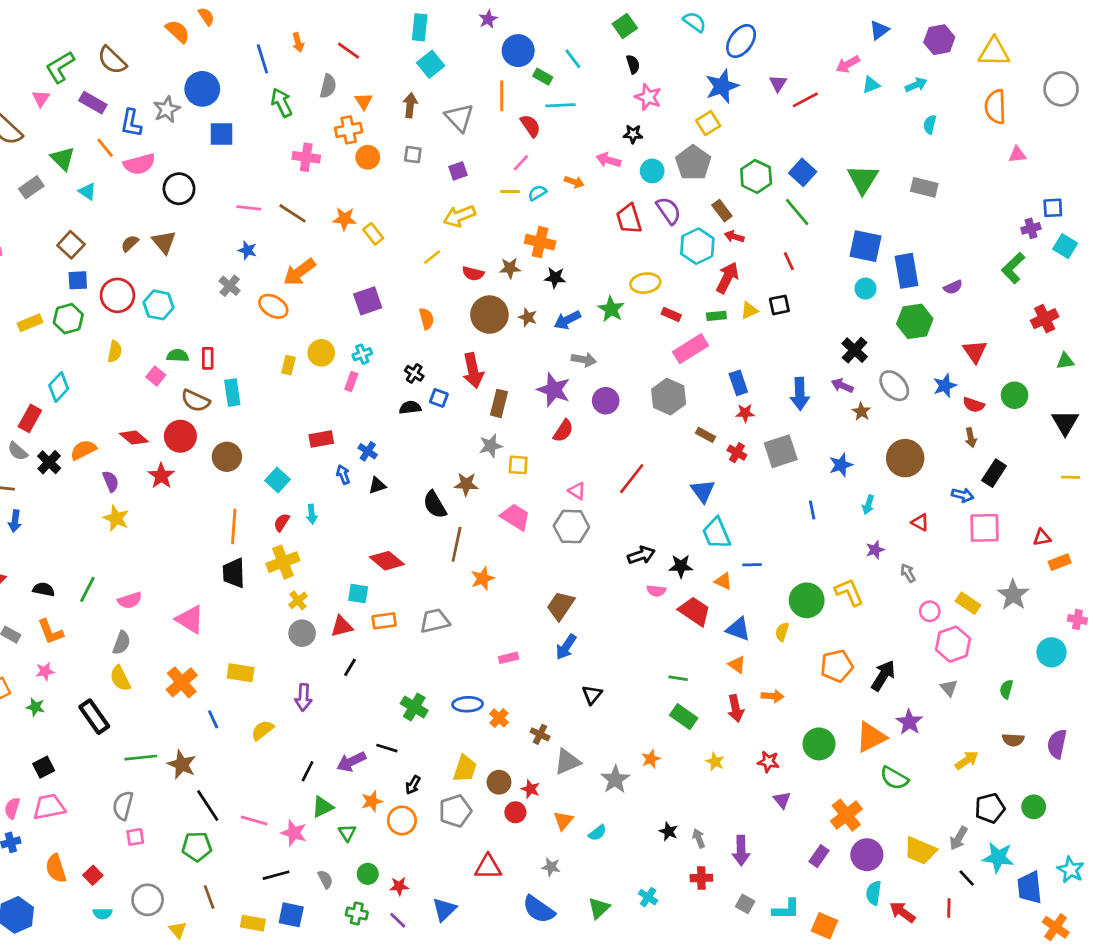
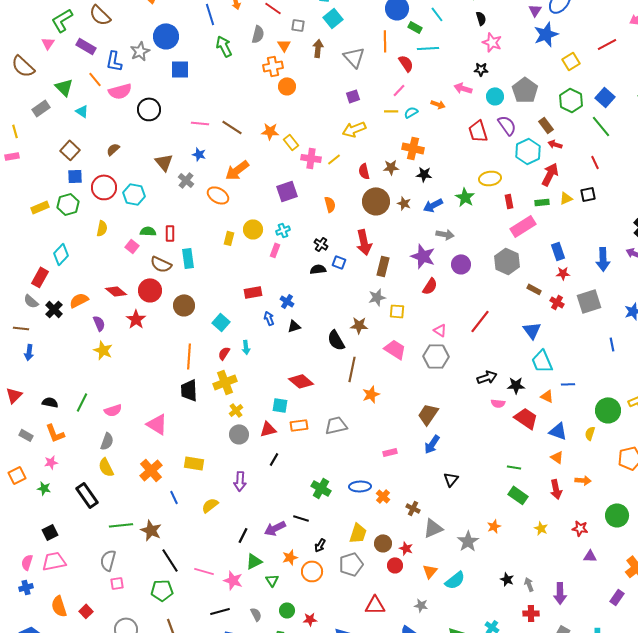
purple triangle: (778, 83) -> (535, 10), moved
yellow square: (708, 123) -> (571, 61), moved
gray square: (413, 155) -> (298, 25), moved
pink cross: (306, 157) -> (311, 158), moved
brown triangle: (164, 242) -> (164, 162), moved
red semicircle: (473, 274) -> (364, 171), turned 63
red rectangle: (671, 315) -> (509, 201), turned 56
purple triangle: (782, 800) -> (590, 556), turned -48
cyan semicircle: (597, 833) -> (455, 580), size x1.5

